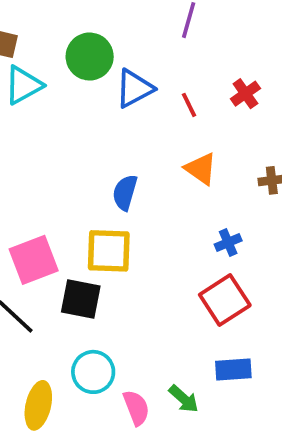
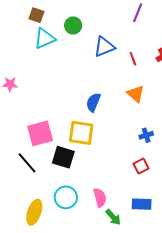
green circle: (90, 57) -> (73, 26), moved, size x0.7
red square: (225, 300) -> (141, 166), size x0.6
pink semicircle: (136, 408) -> (100, 198), moved

